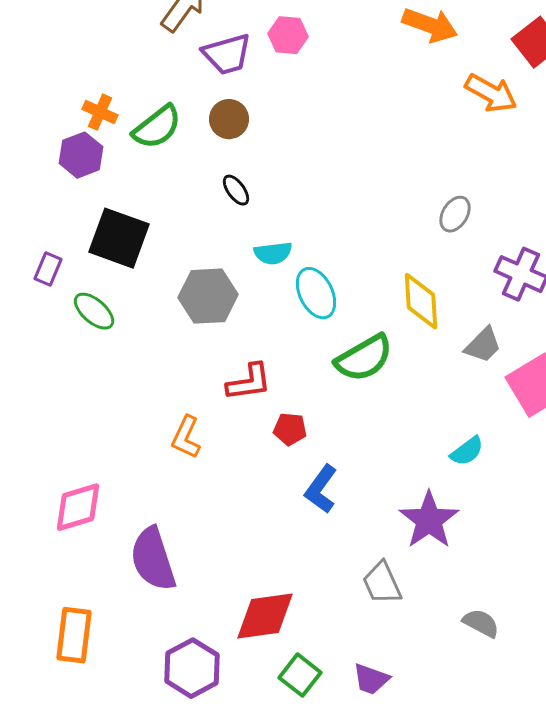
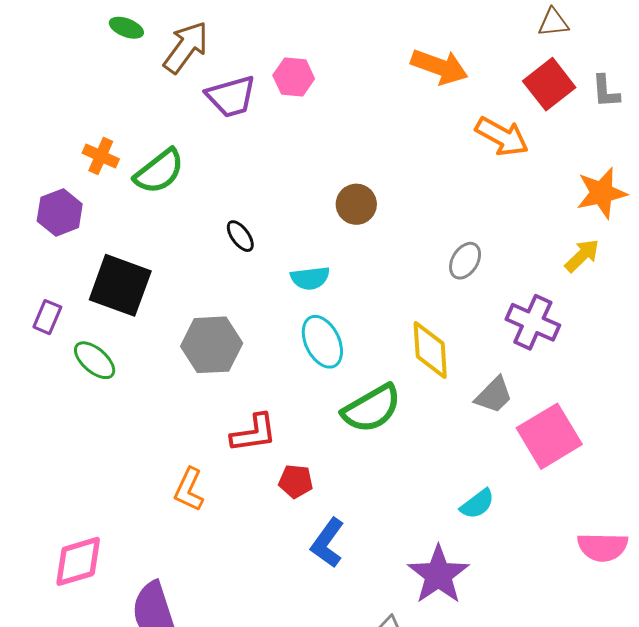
brown circle: (229, 119) -> (356, 204), moved
purple hexagon: (81, 155) -> (60, 212), moved
cyan semicircle: (273, 253) -> (310, 278), moved

